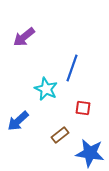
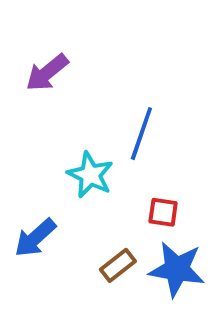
blue star: (90, 153) -> (177, 269), moved

